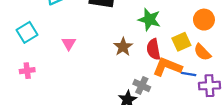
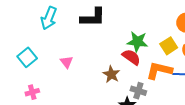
green star: (149, 19) -> (137, 42), moved
brown star: (123, 47) -> (111, 74), moved
red semicircle: (153, 49) -> (131, 57), moved, turned 144

